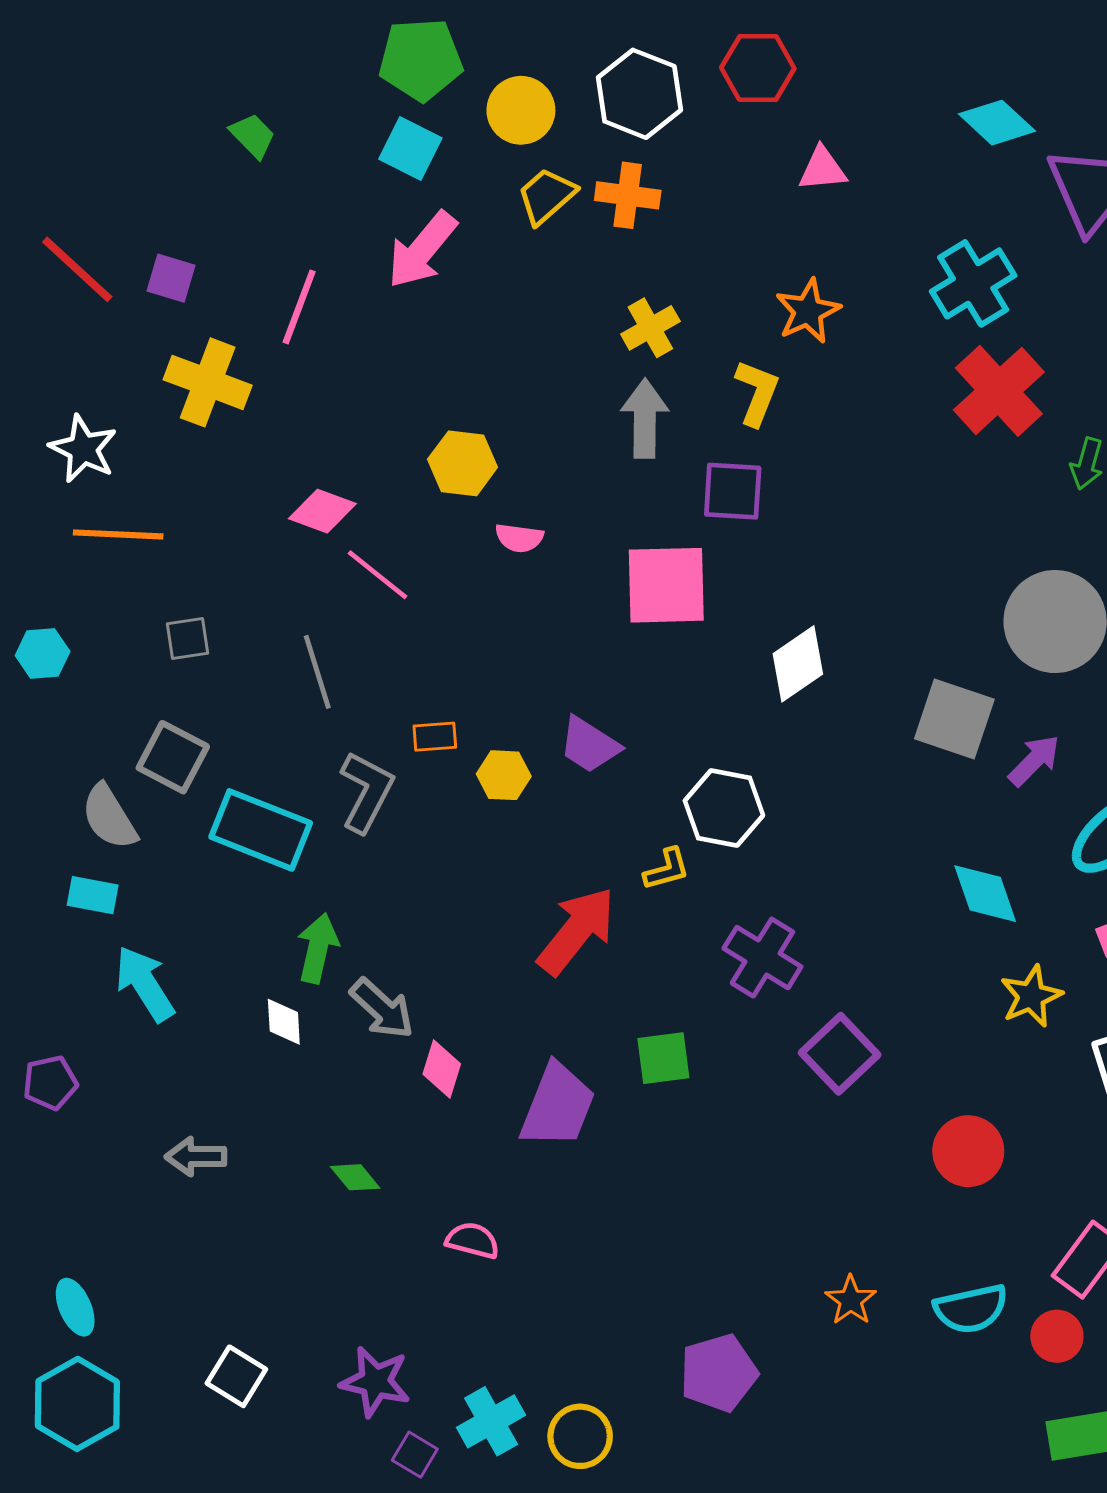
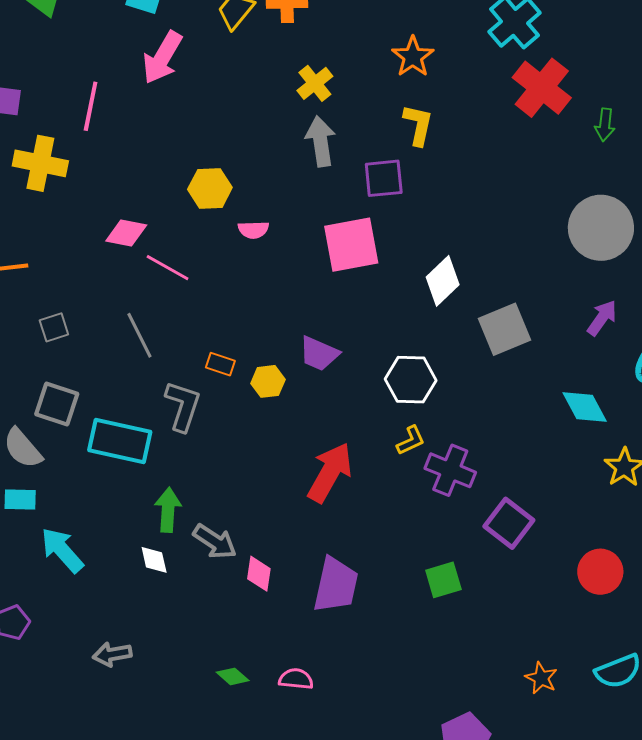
yellow L-shape: (757, 393) -> (418, 125), moved
gray square: (954, 719) -> (505, 329), moved, turned -32
orange rectangle: (435, 737) -> (220, 364), turned 32
yellow L-shape: (667, 869) -> (411, 440), moved
green square: (663, 1058) -> (443, 580), moved
green diamond: (355, 1177) -> (233, 676), moved

